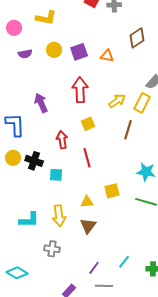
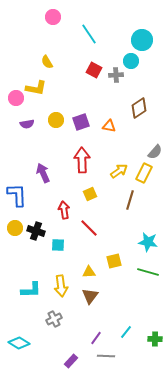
yellow L-shape: (46, 18) -> (36, 88), moved
red line: (87, 158) -> (89, 228), turned -30
gray cross: (52, 249) -> (54, 319), turned -35

